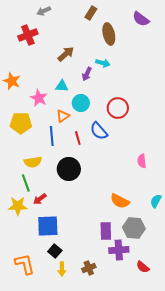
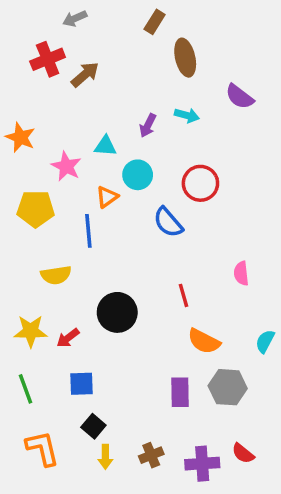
purple semicircle: (141, 19) -> (240, 97), moved
brown arrow: (66, 54) -> (85, 75), moved
cyan arrow: (103, 63) -> (187, 115), moved
red line: (78, 138) -> (183, 295), moved
black circle: (69, 169) -> (117, 312), moved
green line: (26, 183) -> (25, 389), moved
yellow star: (18, 206) -> (31, 331), moved
blue square: (48, 226) -> (82, 384), size x0.7
purple cross: (119, 250) -> (202, 464), moved

